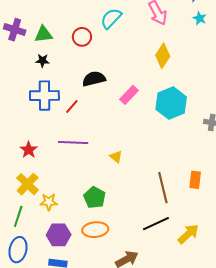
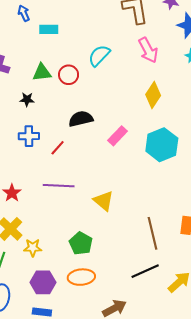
green triangle: (43, 34) -> (42, 72), moved
blue cross: (44, 96) -> (29, 136), size x0.7
yellow triangle: (116, 157) -> (104, 201), size x1.5

